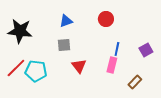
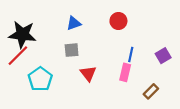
red line: (16, 68) -> (18, 56), moved
cyan pentagon: (36, 71) -> (40, 79), turned 30

